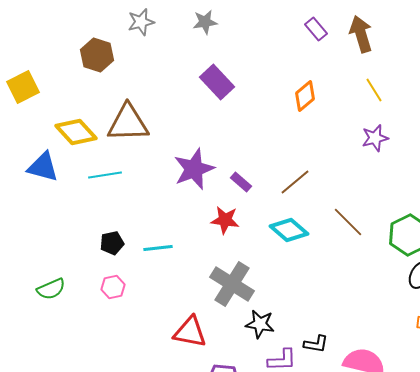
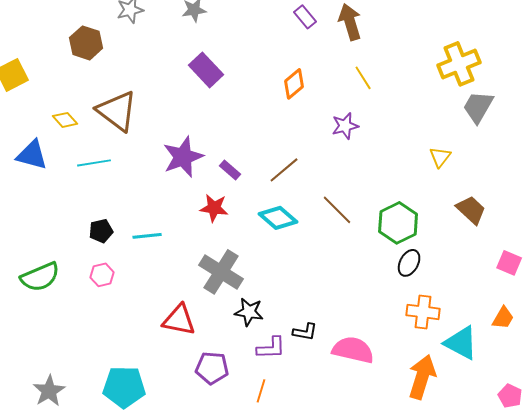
brown triangle: (128, 123) -> (117, 111), turned 39
yellow diamond: (76, 132) -> (65, 120), size x0.6
purple star: (375, 138) -> (345, 126), moved
green semicircle: (51, 289) -> (40, 277), size x1.4

